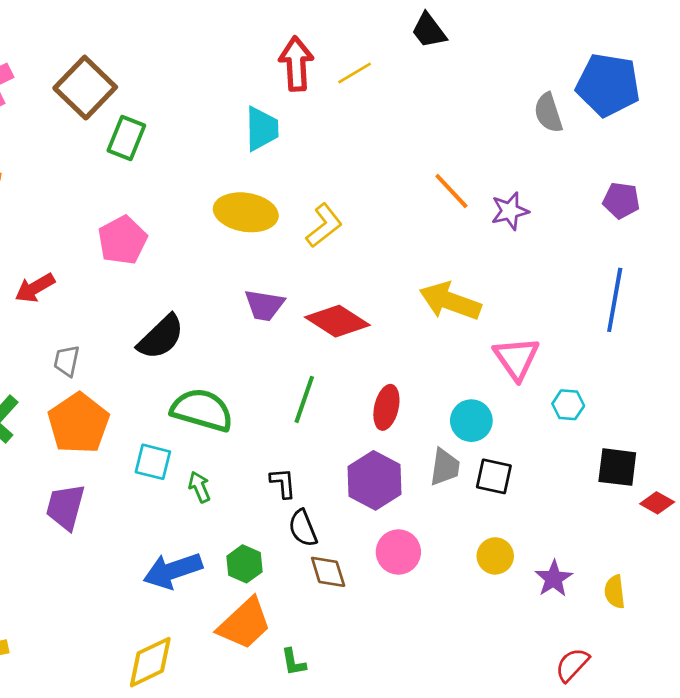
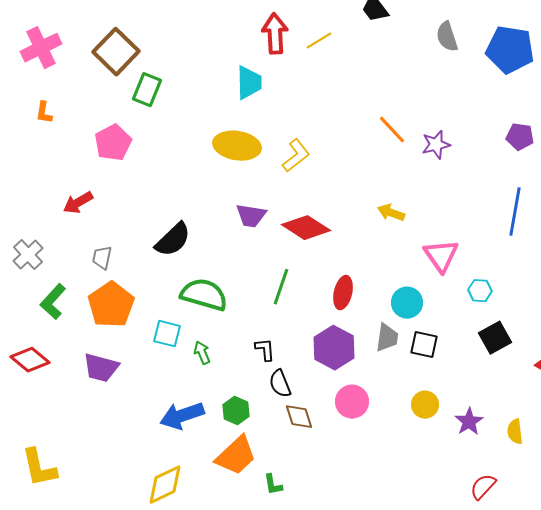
gray semicircle: (548, 113) -> (447, 37), moved
pink pentagon: (122, 240) -> (113, 143), moved
yellow arrow: (450, 301) -> (391, 213), size x0.6
black square: (617, 467) -> (495, 338), moved, turned -36
purple trapezoid: (65, 507) -> (101, 368), turned -90

